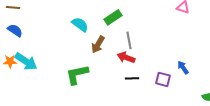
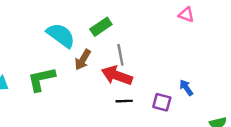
cyan semicircle: (80, 24) -> (61, 35), size x1.4
red arrow: (126, 57) -> (117, 75), size x1.4
green L-shape: (77, 74) -> (41, 79), moved

